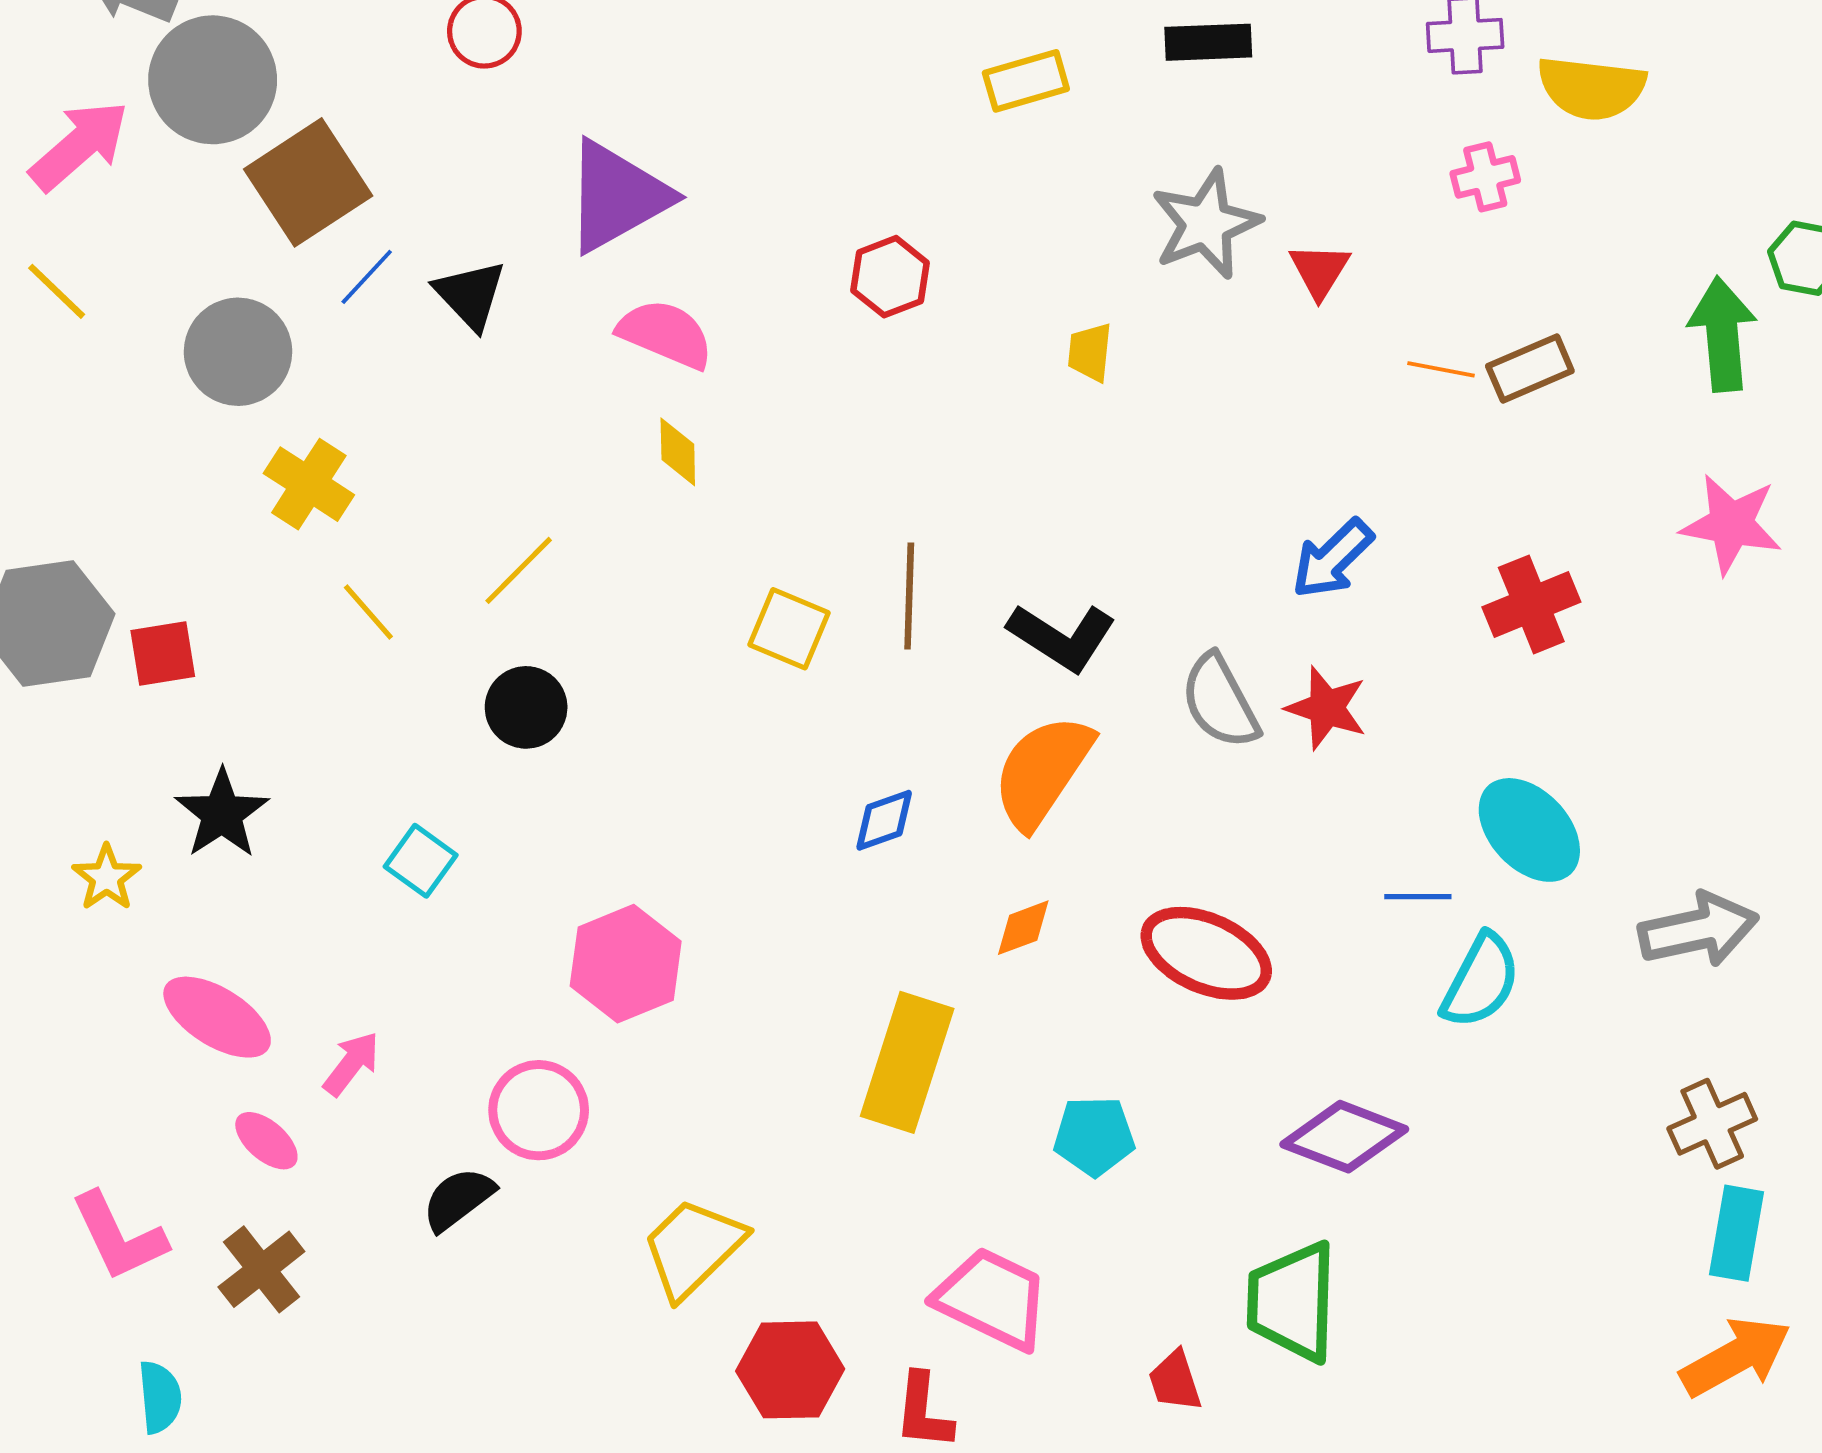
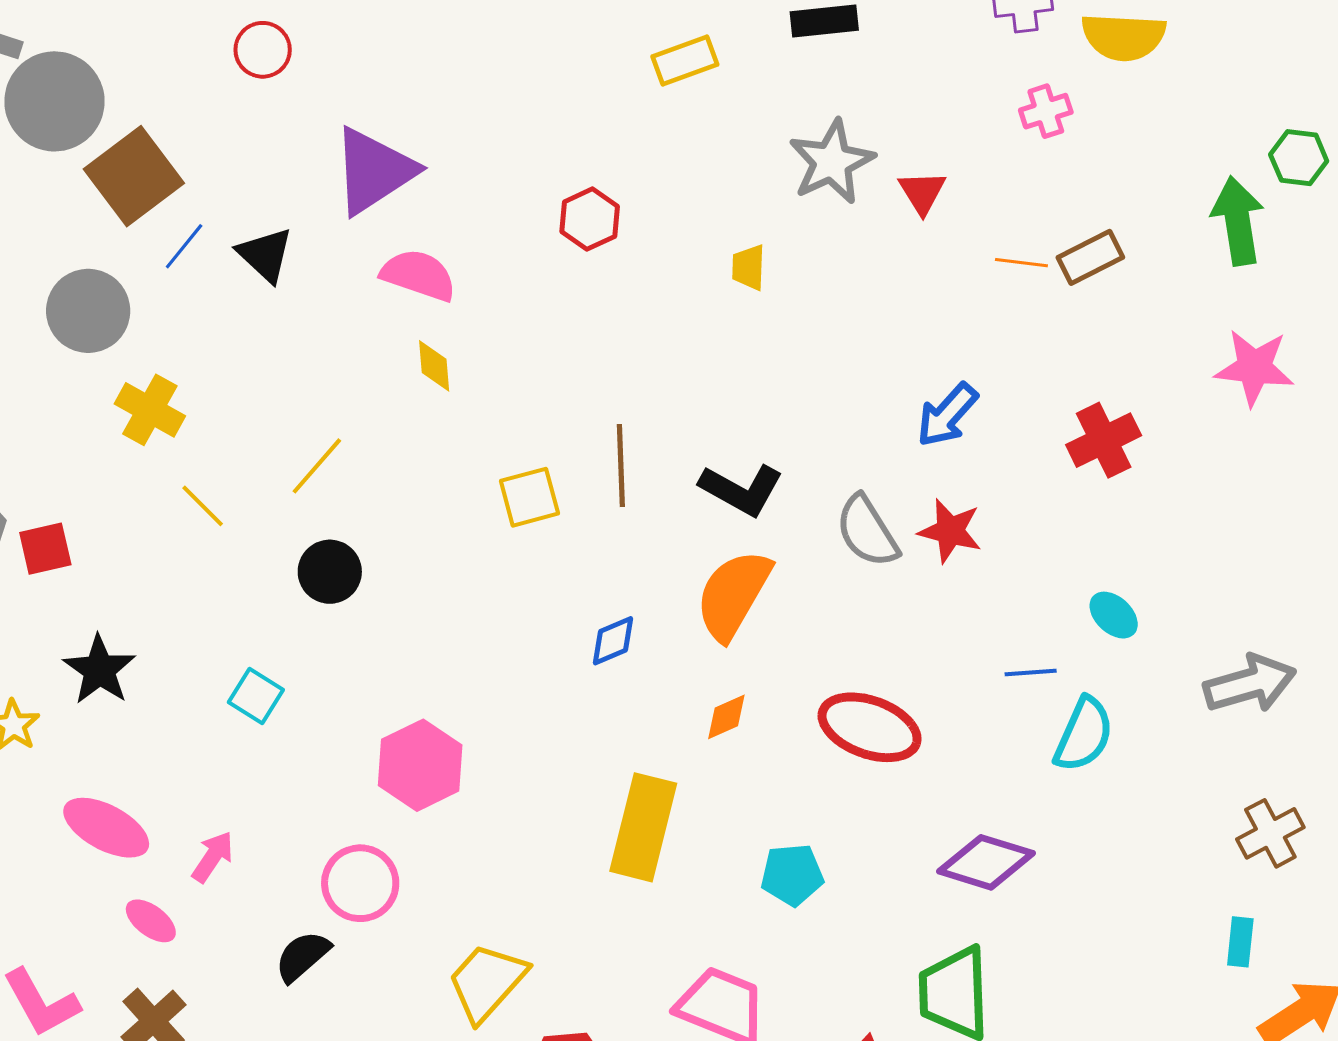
yellow square: (789, 629) -> (529, 497), turned -34
cyan ellipse: (1529, 830) -> (1114, 615), size x0.6
cyan rectangle: (1736, 1233) -> (1240, 942), moved, size x0.7

